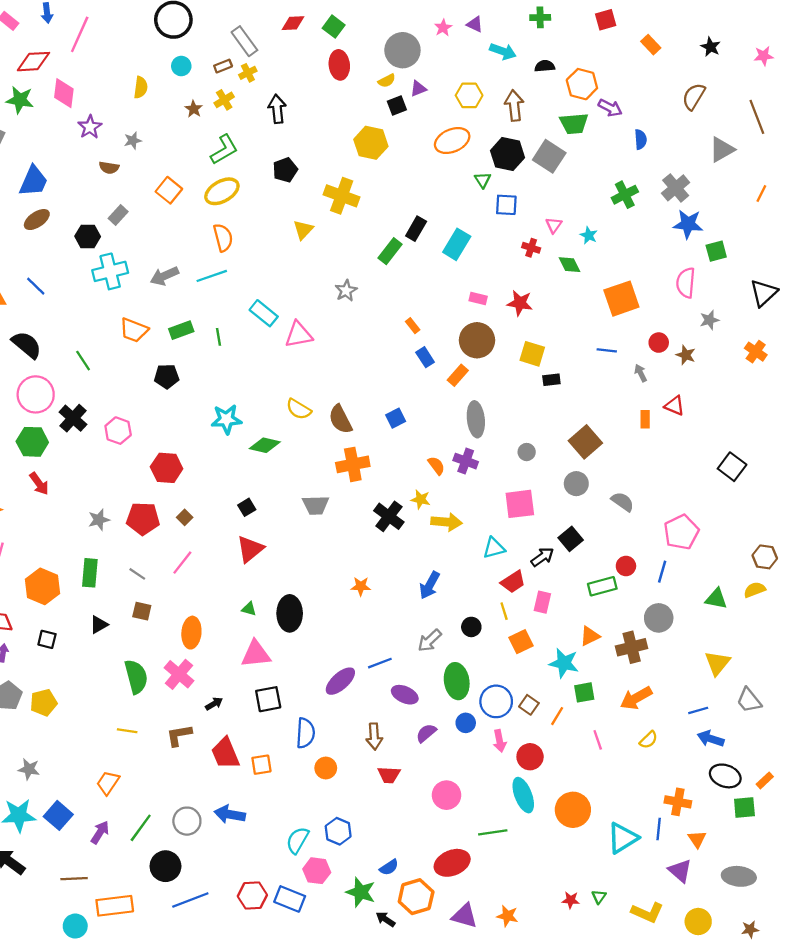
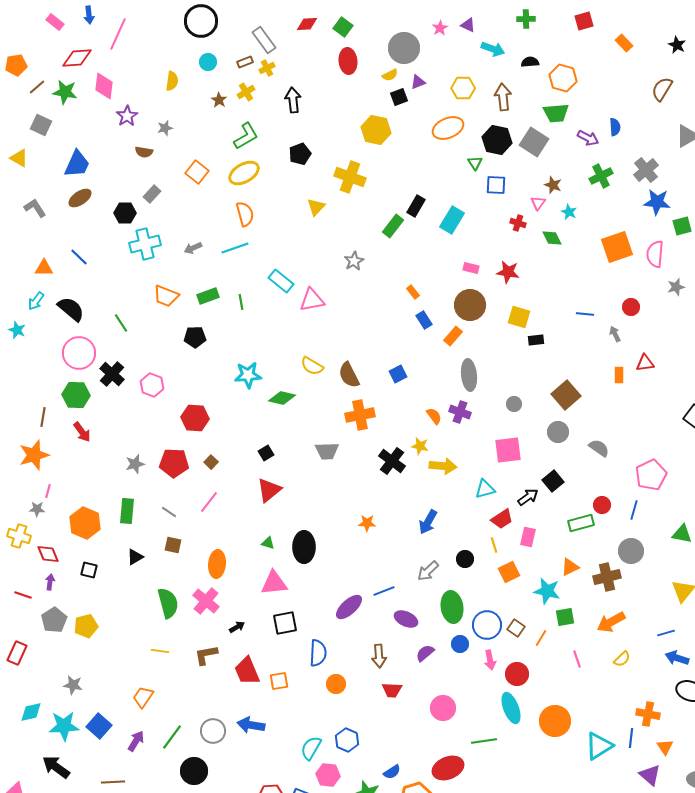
purple arrow: (610, 108) -> (588, 138), moved
gray arrow: (164, 276) -> (193, 248), size x0.7
orange square: (621, 299) -> (617, 247), moved
brown star: (686, 355) -> (553, 185), moved
red triangle: (674, 406) -> (645, 363), turned -30

